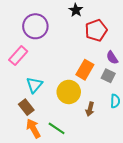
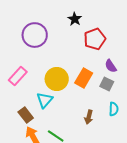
pink rectangle: (18, 56) -> (18, 76), moved
cyan triangle: (34, 85) -> (45, 100), moved
yellow circle: (69, 92) -> (57, 79), moved

